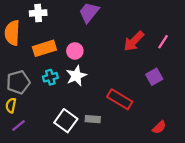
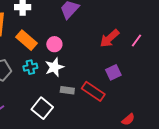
orange rectangle: (44, 48) -> (26, 40), turned 55
purple square: (154, 77) -> (113, 72), moved
gray rectangle: (93, 119) -> (67, 90), moved

